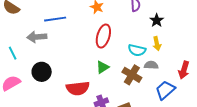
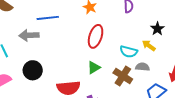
black star: (157, 20) -> (157, 29), moved
yellow arrow: (157, 44) -> (149, 46), turned 136

